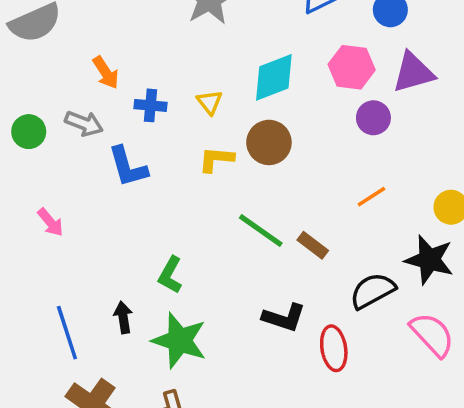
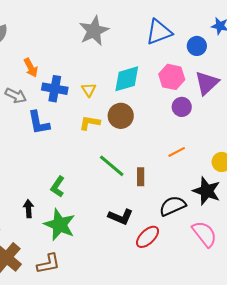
purple triangle: (413, 72) -> (207, 83), turned -32
blue cross: (150, 105) -> (55, 89), size x1.4
brown rectangle: (313, 245) -> (141, 177), turned 48
red ellipse: (334, 348) -> (148, 237), turned 50

